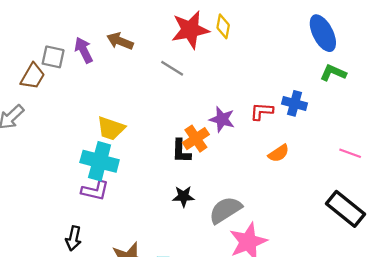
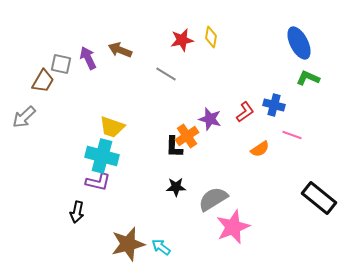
red star: (190, 30) -> (182, 40), size x0.7
red L-shape: (262, 111) -> (245, 112), turned 140
pink line: (350, 153) -> (292, 135), moved
black arrow: (73, 238) -> (77, 212), moved

